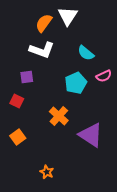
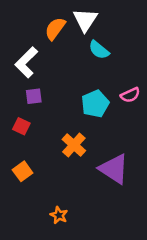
white L-shape: (42, 50) -> (26, 62), moved, turned 115
cyan semicircle: (86, 53) -> (99, 50), moved

